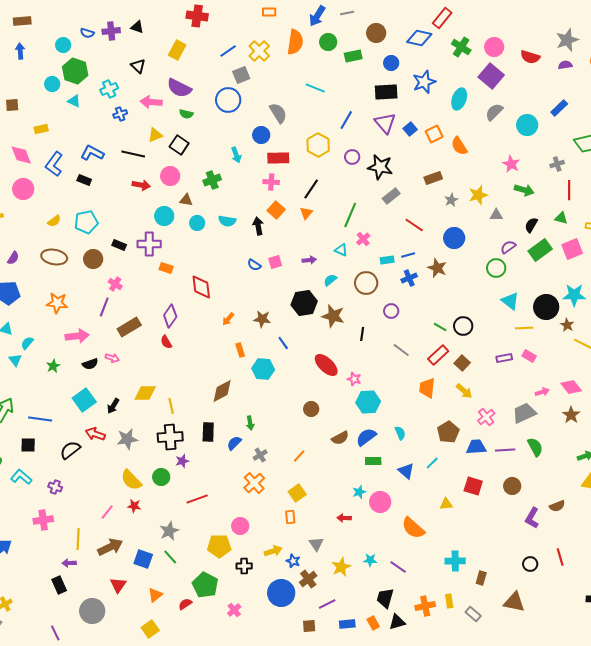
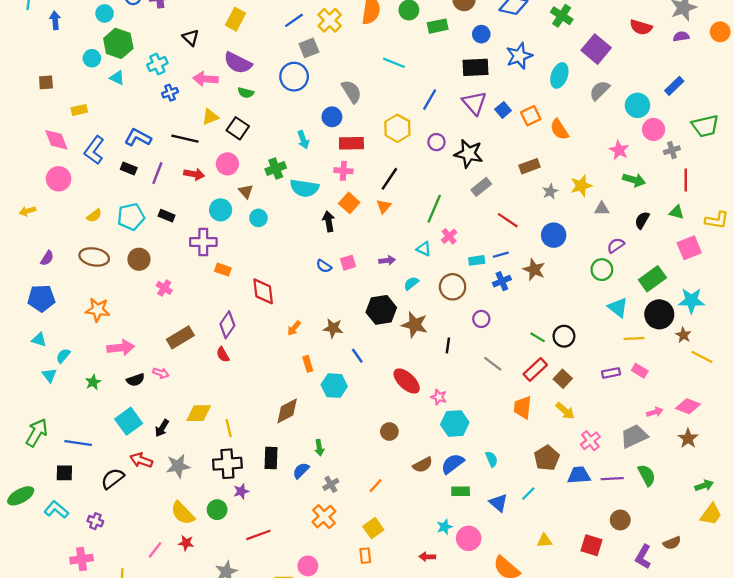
pink circle: (494, 47) -> (654, 129), moved
brown triangle: (186, 200) -> (246, 191), turned 40
cyan semicircle: (227, 221) -> (304, 188), moved, size x1.4
black rectangle: (119, 245) -> (167, 216), moved
green rectangle: (540, 250) -> (652, 279), moved
purple line: (104, 307) -> (157, 173), moved
pink diamond: (571, 387) -> (688, 406), turned -30
red square: (473, 486) -> (592, 545), moved

